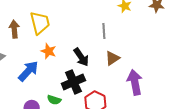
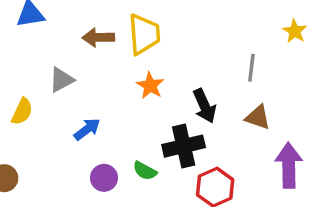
brown arrow: (14, 29) -> (98, 37), turned -96
brown triangle: (112, 58) -> (258, 117), turned 42
blue arrow: (28, 71) -> (87, 129), moved, size x0.7

